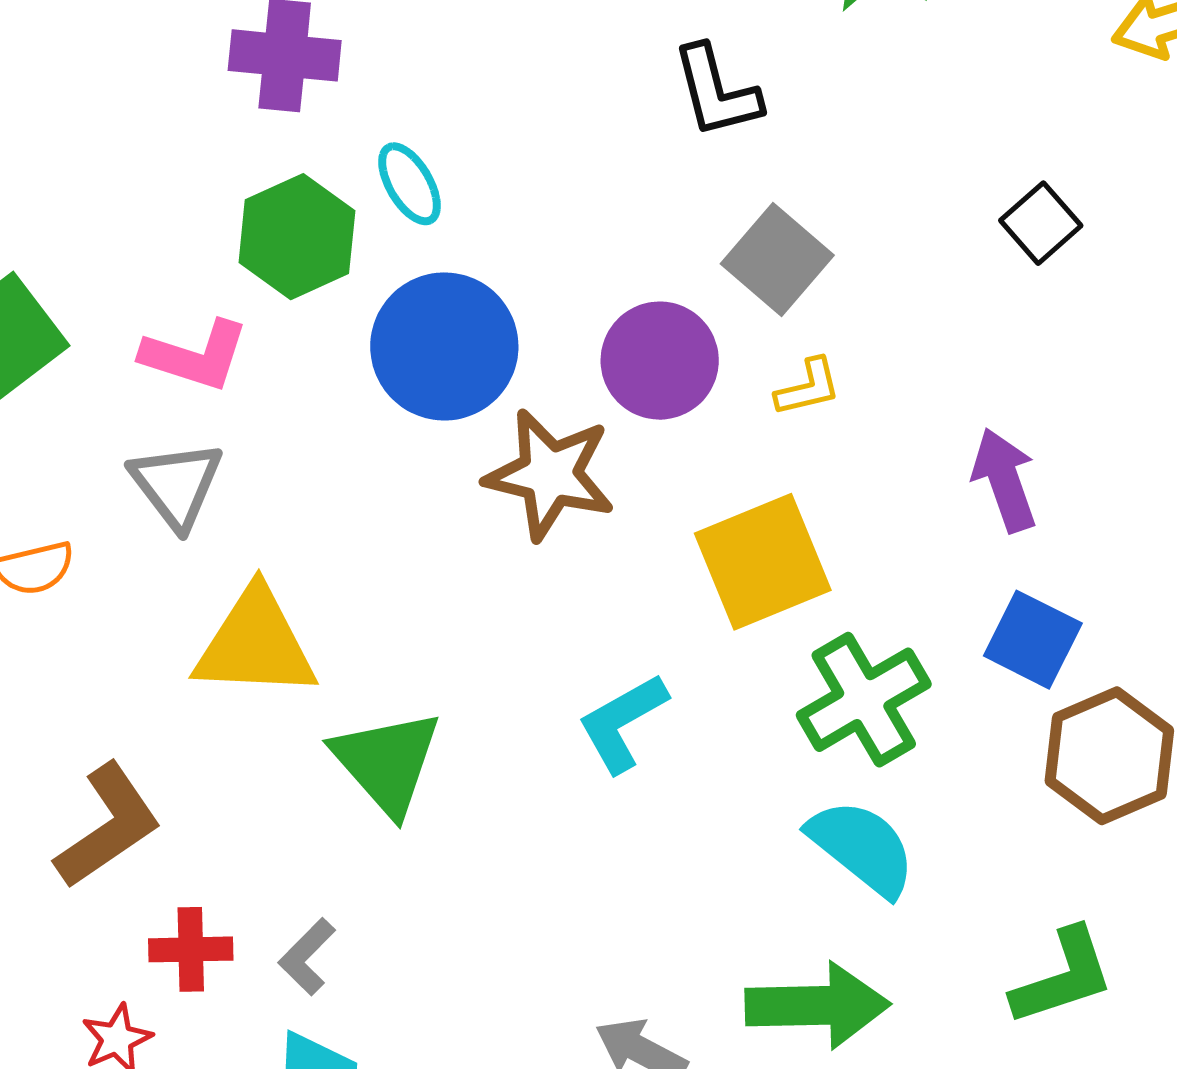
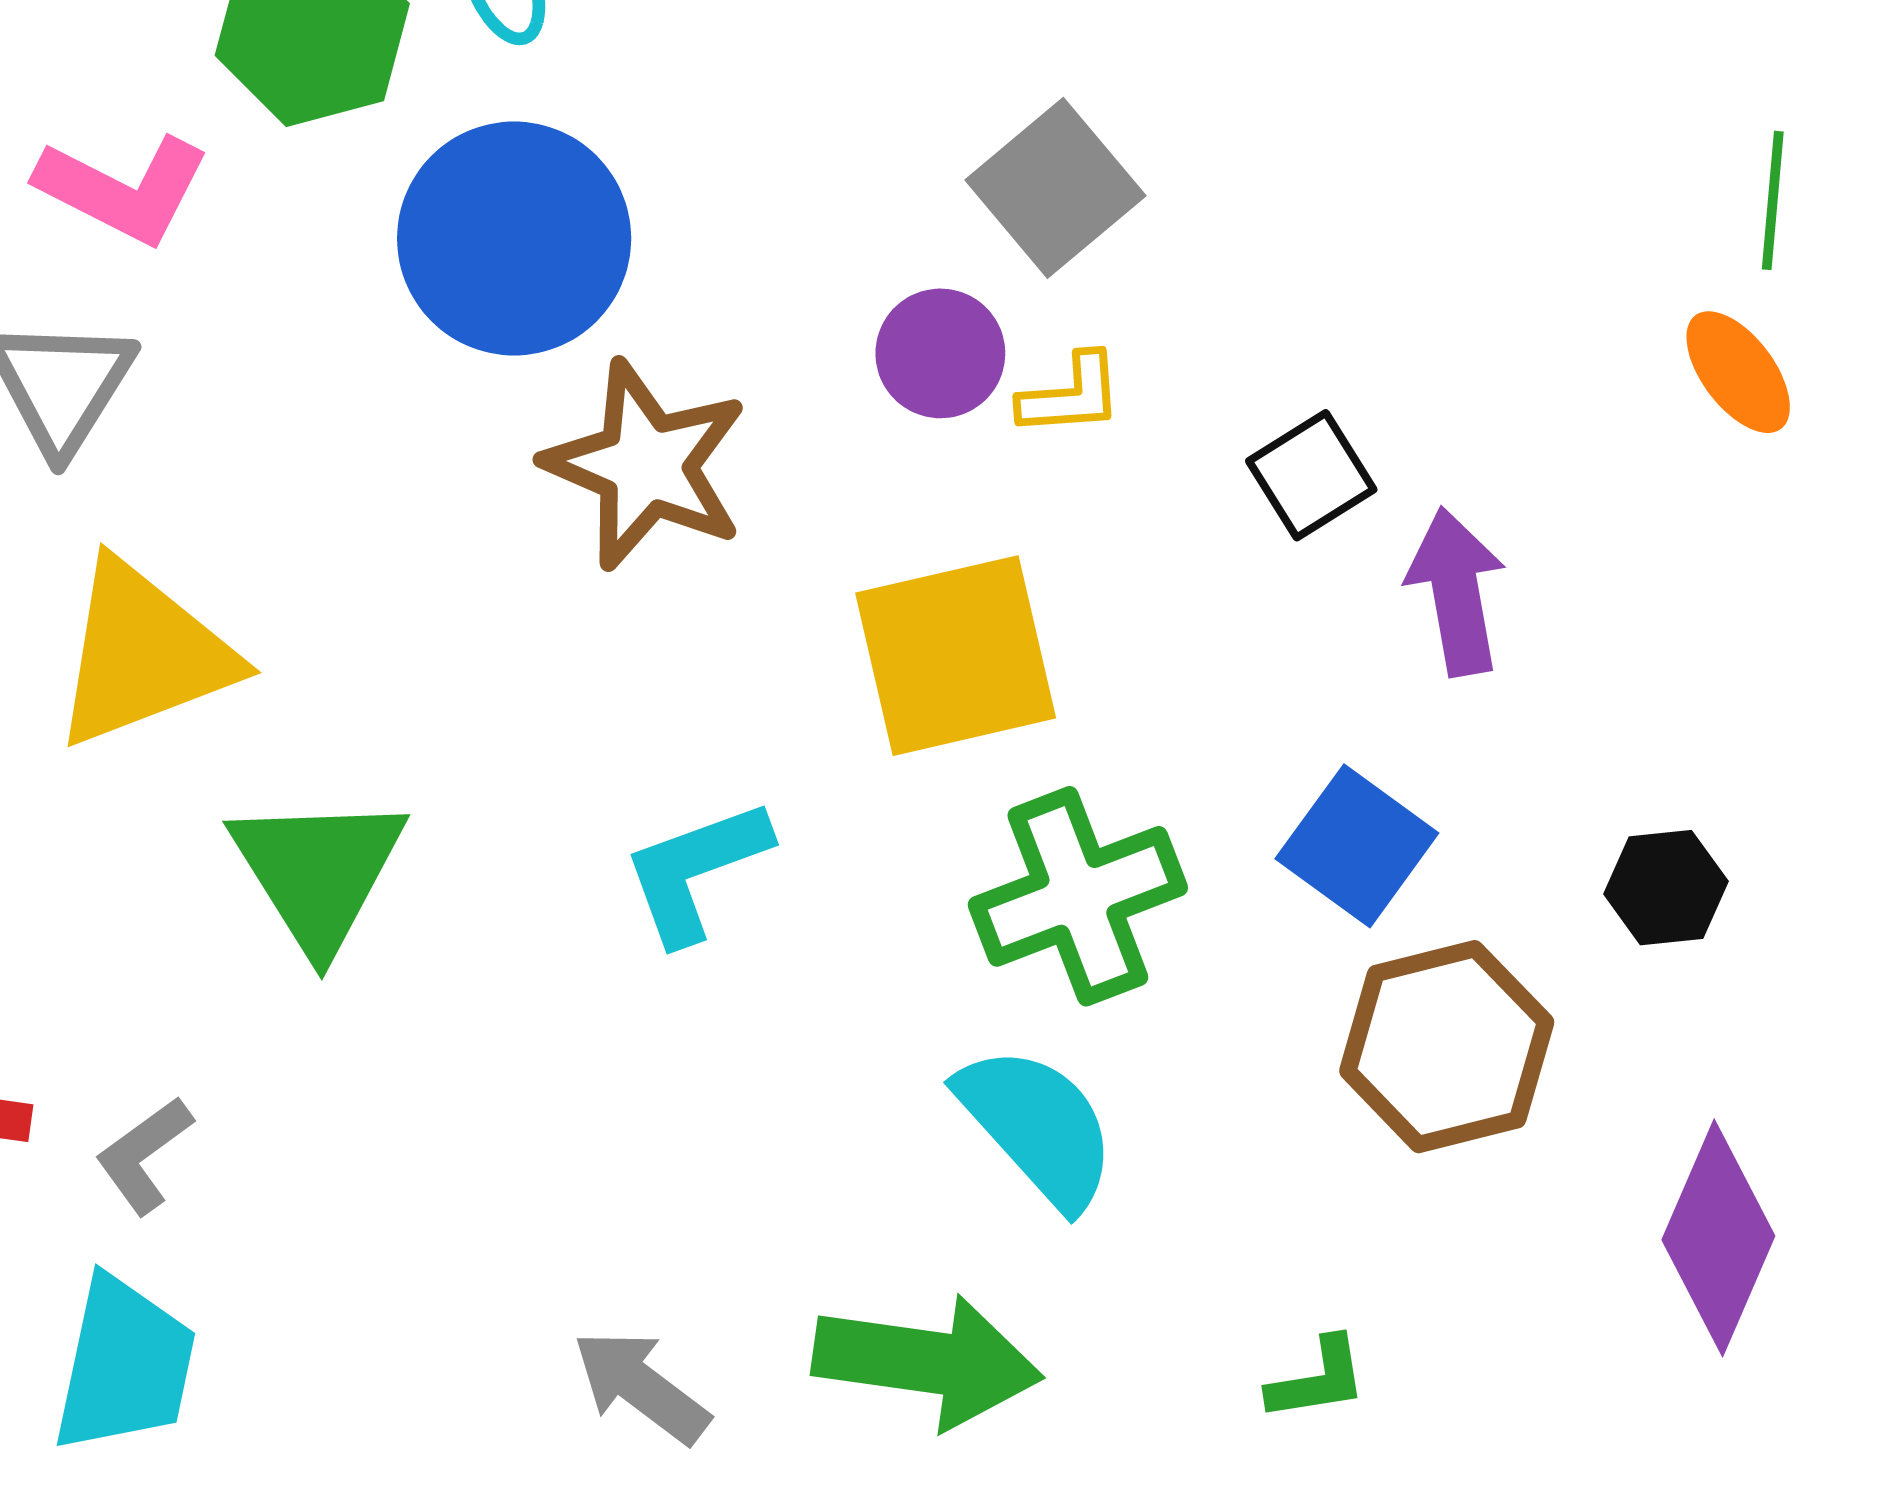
black square: (1041, 223) -> (1311, 475), moved
purple circle: (660, 361) -> (940, 353), moved, size x0.7
purple arrow: (1005, 480) -> (1456, 592), moved
yellow triangle: (255, 644) -> (143, 654), turned -33
green L-shape: (1063, 977) -> (1318, 1379), size x0.6

